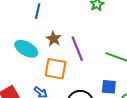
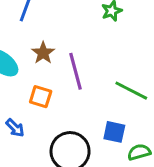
orange square: (56, 69) -> (41, 97), size x0.7

